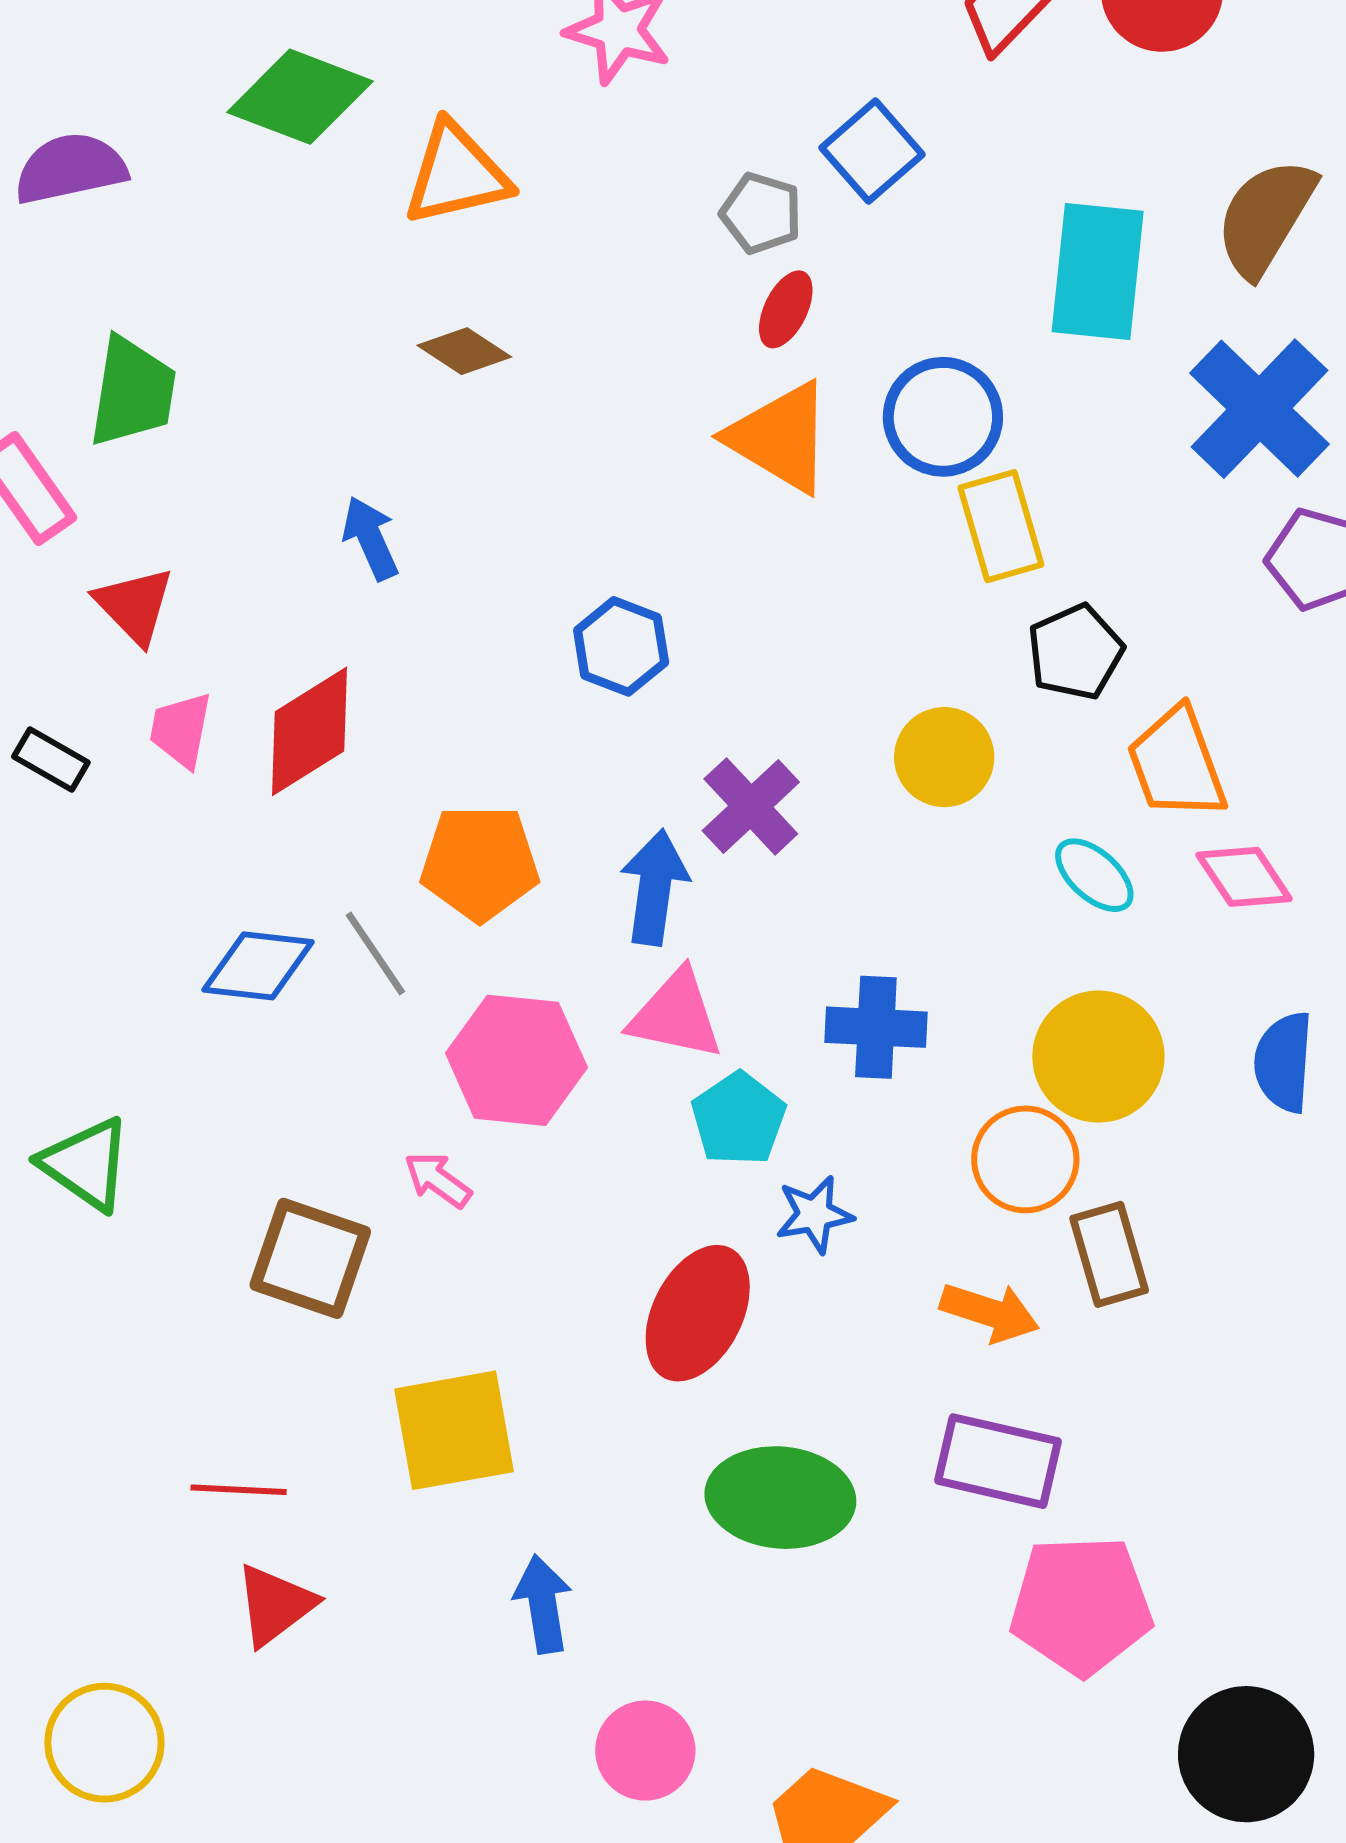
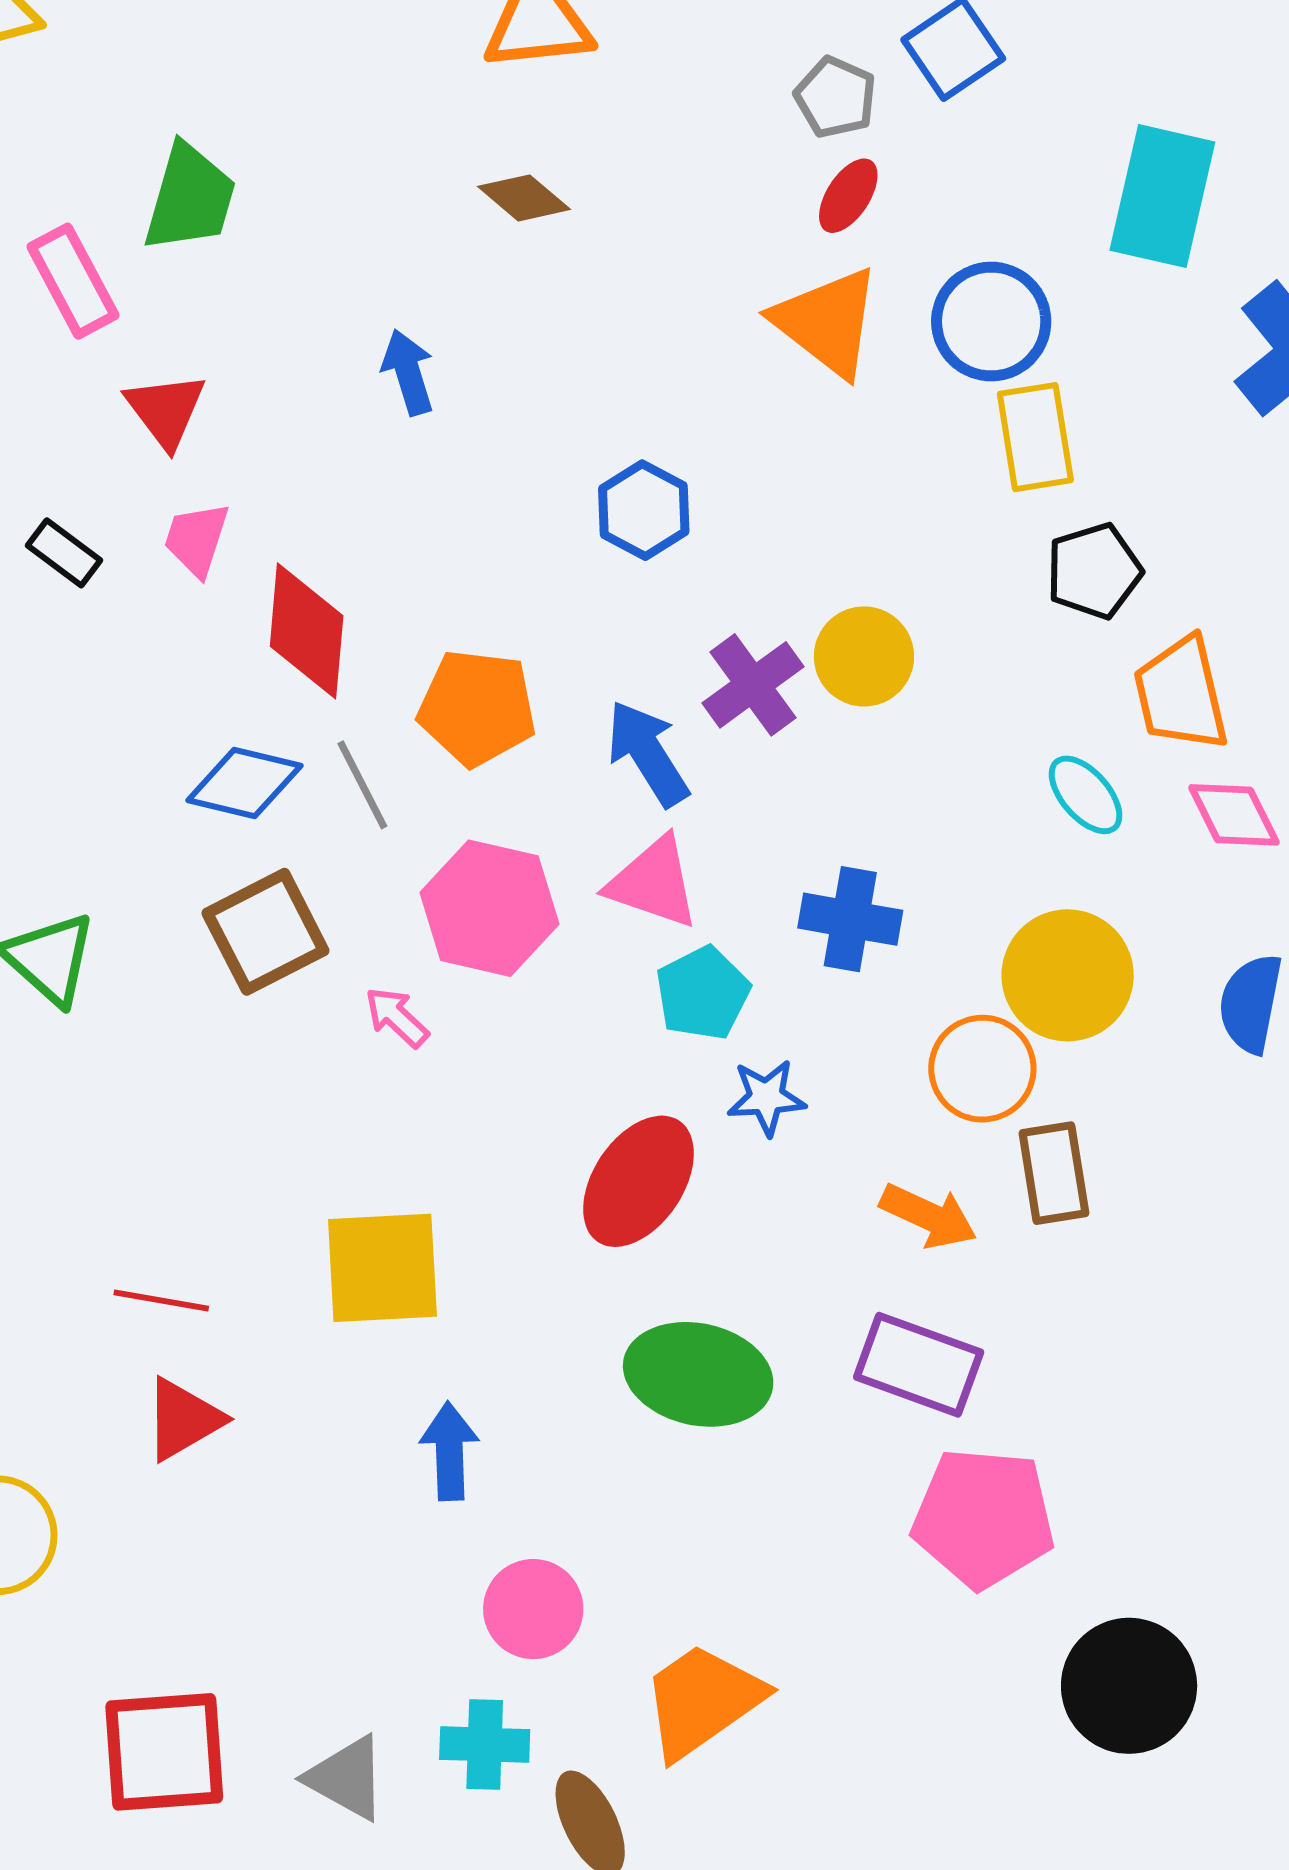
red diamond: (309, 731) -> (307, 631), moved, turned -60
yellow circle: (944, 757) -> (864, 656), moved
blue arrow: (655, 887) -> (648, 753), turned -47
brown square: (310, 1258) -> (266, 932), moved, turned 37

